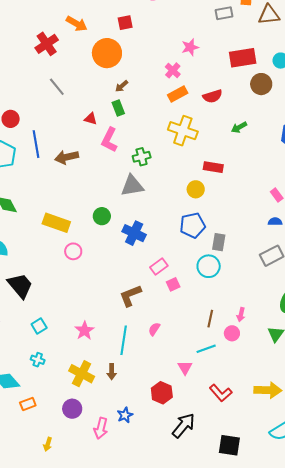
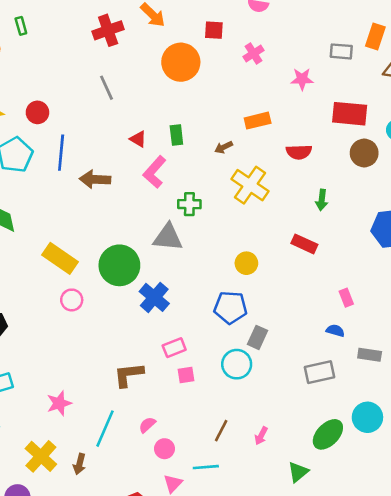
pink star: (190, 47) -> (302, 79), moved
pink cross: (173, 70) -> (254, 53), moved
brown arrow: (122, 86) -> (224, 147), moved
orange rectangle: (178, 94) -> (258, 121), moved
green arrow: (239, 127) -> (322, 200), turned -70
red rectangle: (213, 167) -> (304, 244), moved
green circle: (102, 216) -> (119, 265), size x1.8
pink circle: (232, 333) -> (165, 449), moved

